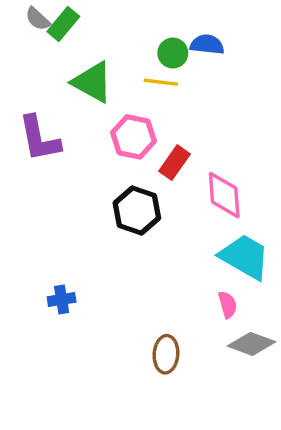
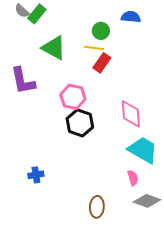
blue semicircle: (207, 44) -> (131, 17), moved
pink hexagon: (133, 137) -> (73, 97), moved
red rectangle: (175, 163) -> (102, 63), moved

